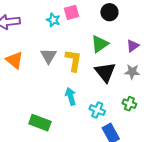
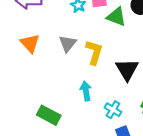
green triangle: (100, 44) -> (116, 17), moved, turned 48

